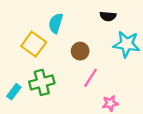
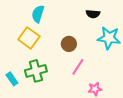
cyan semicircle: (56, 23) -> (38, 14), moved
cyan rectangle: (14, 92) -> (12, 79), turned -72

